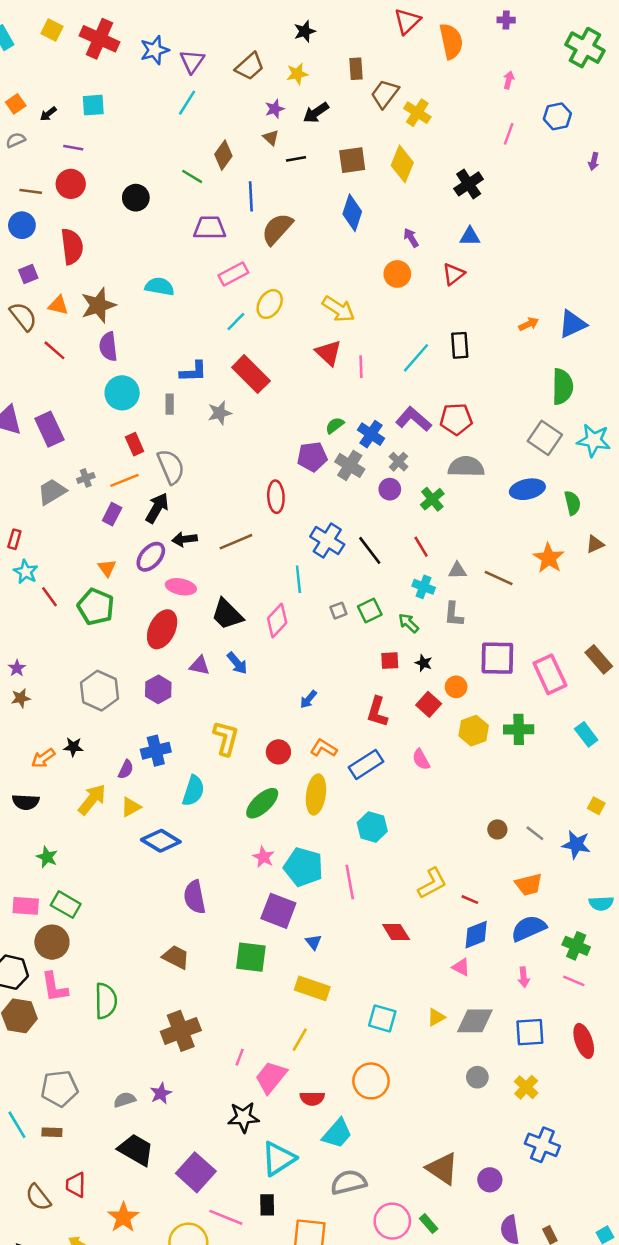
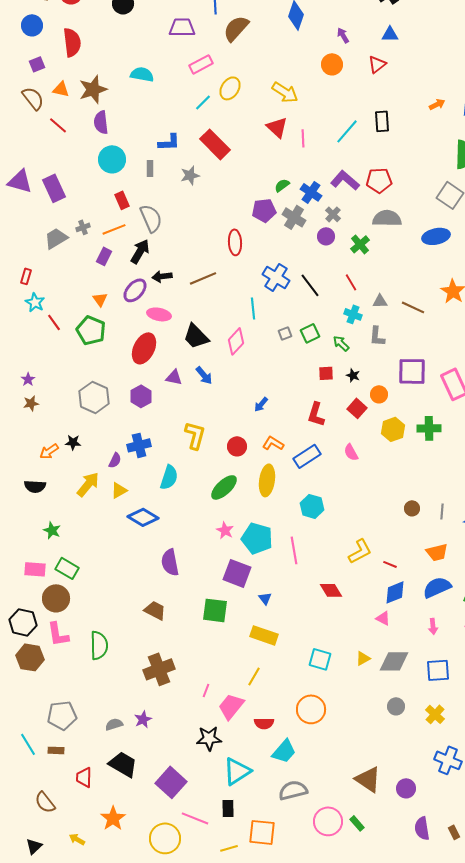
gray line: (535, 833) -> (442, 511), turned 56
red trapezoid: (76, 1185) -> (84, 777), moved

